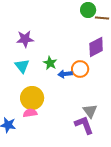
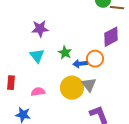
yellow circle: (32, 98) -> (72, 88), moved
gray triangle: (90, 111) -> (89, 85), moved
pink semicircle: (30, 113) -> (38, 92), moved

